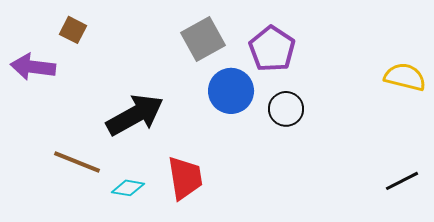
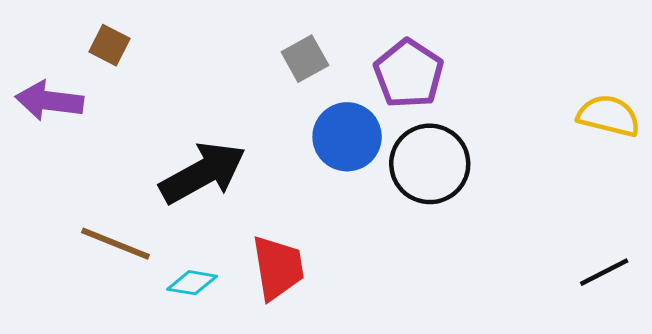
gray square: (203, 39) -> (305, 59), size x0.7
black circle: (286, 109) -> (430, 164), size x1.5

